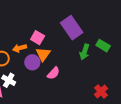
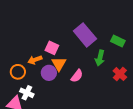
green rectangle: (103, 46) -> (118, 41), moved
pink semicircle: (53, 73) -> (77, 76), moved
red cross: (101, 92) -> (120, 74), moved

